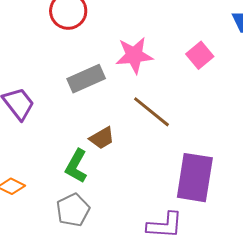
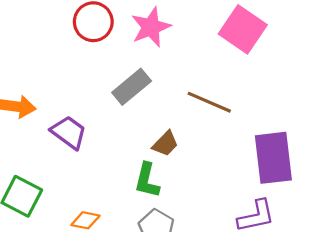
pink star: (134, 55) -> (151, 27), moved
pink square: (200, 55) -> (243, 29), size x1.6

